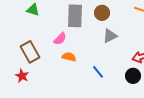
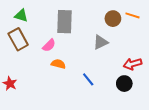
brown circle: (102, 13) -> (113, 19), moved
brown rectangle: (30, 52) -> (18, 39), moved

